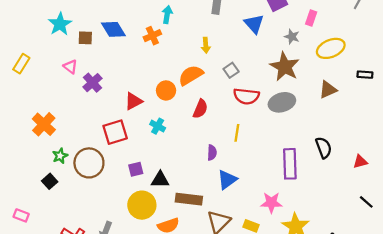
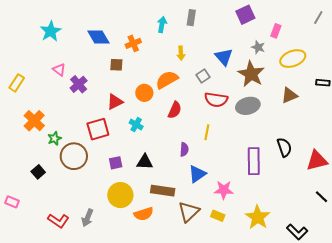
cyan arrow: (167, 15) -> (162, 24), moved
blue triangle: (254, 24) -> (224, 57), moved
brown square: (85, 38) -> (116, 65), moved
yellow rectangle: (21, 64) -> (17, 83), moved
green star: (60, 156) -> (55, 138), moved
red triangle: (360, 162) -> (317, 161), size x1.6
black triangle: (160, 180) -> (145, 162), moved
pink star: (271, 203) -> (224, 190), moved

